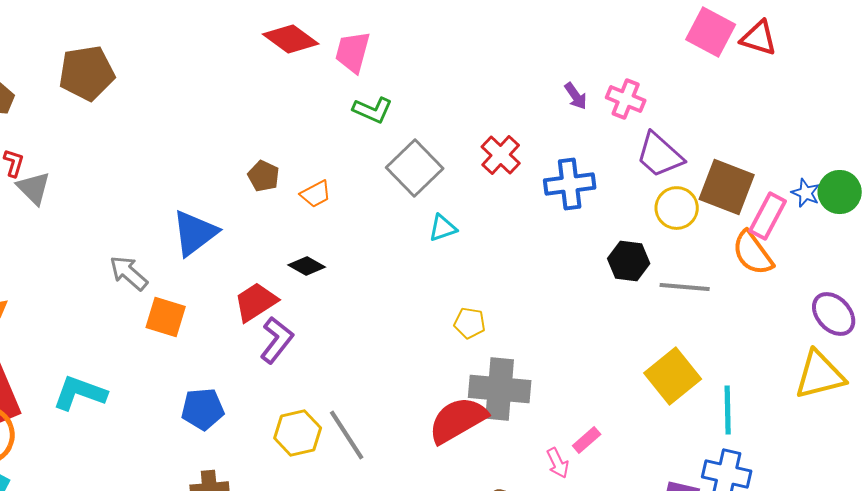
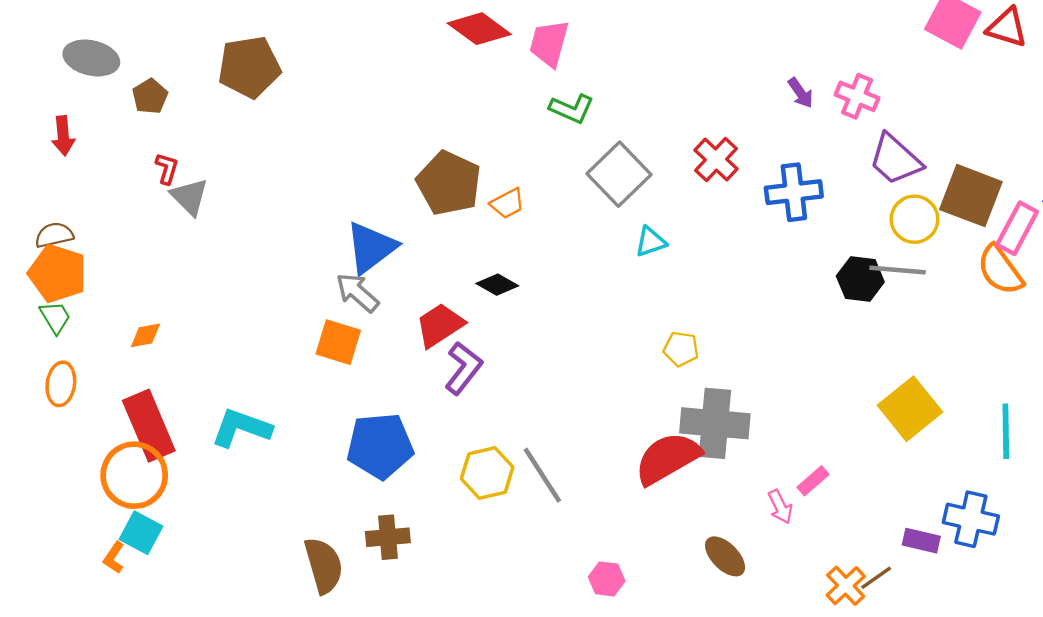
brown pentagon: (264, 176) -> (449, 183), size x1.8
gray arrow: (129, 273) -> (357, 293), moved
gray line: (685, 287) -> (898, 270), moved
blue pentagon: (203, 409) -> (380, 446), size x1.4
cyan line: (728, 410) -> (1006, 431), moved

